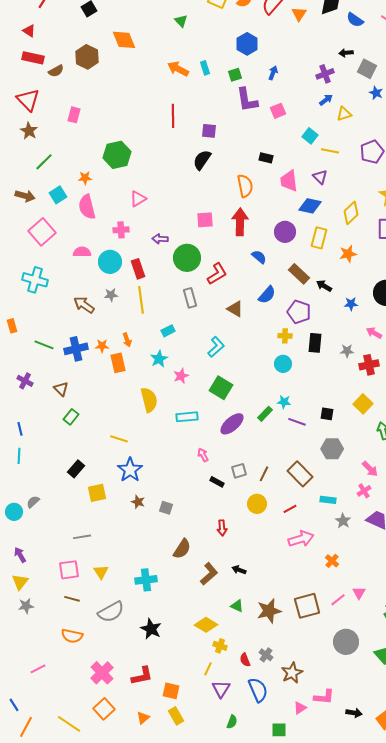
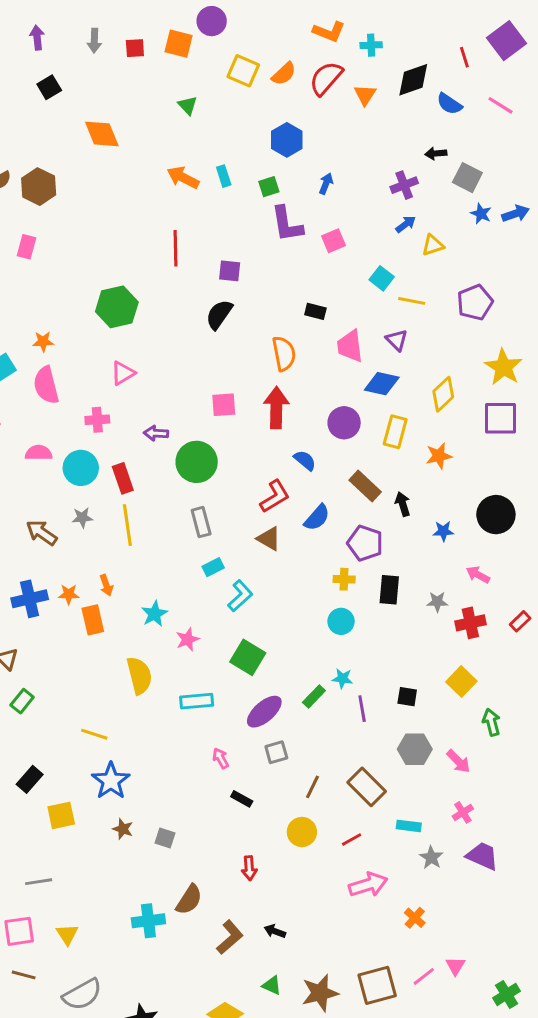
brown hexagon: (87, 57) -> (39, 187), moved
green hexagon: (117, 155) -> (117, 307), moved
red L-shape: (217, 274) -> (275, 496), moved
black arrow: (324, 286) -> (403, 504), turned 42
cyan rectangle: (168, 331) -> (213, 567), moved
purple line: (297, 422) -> (362, 709), turned 60
pink arrow: (370, 469) -> (458, 761), moved
gray square: (239, 471) -> (276, 752), moved
cyan cross: (146, 580) -> (148, 921), moved

